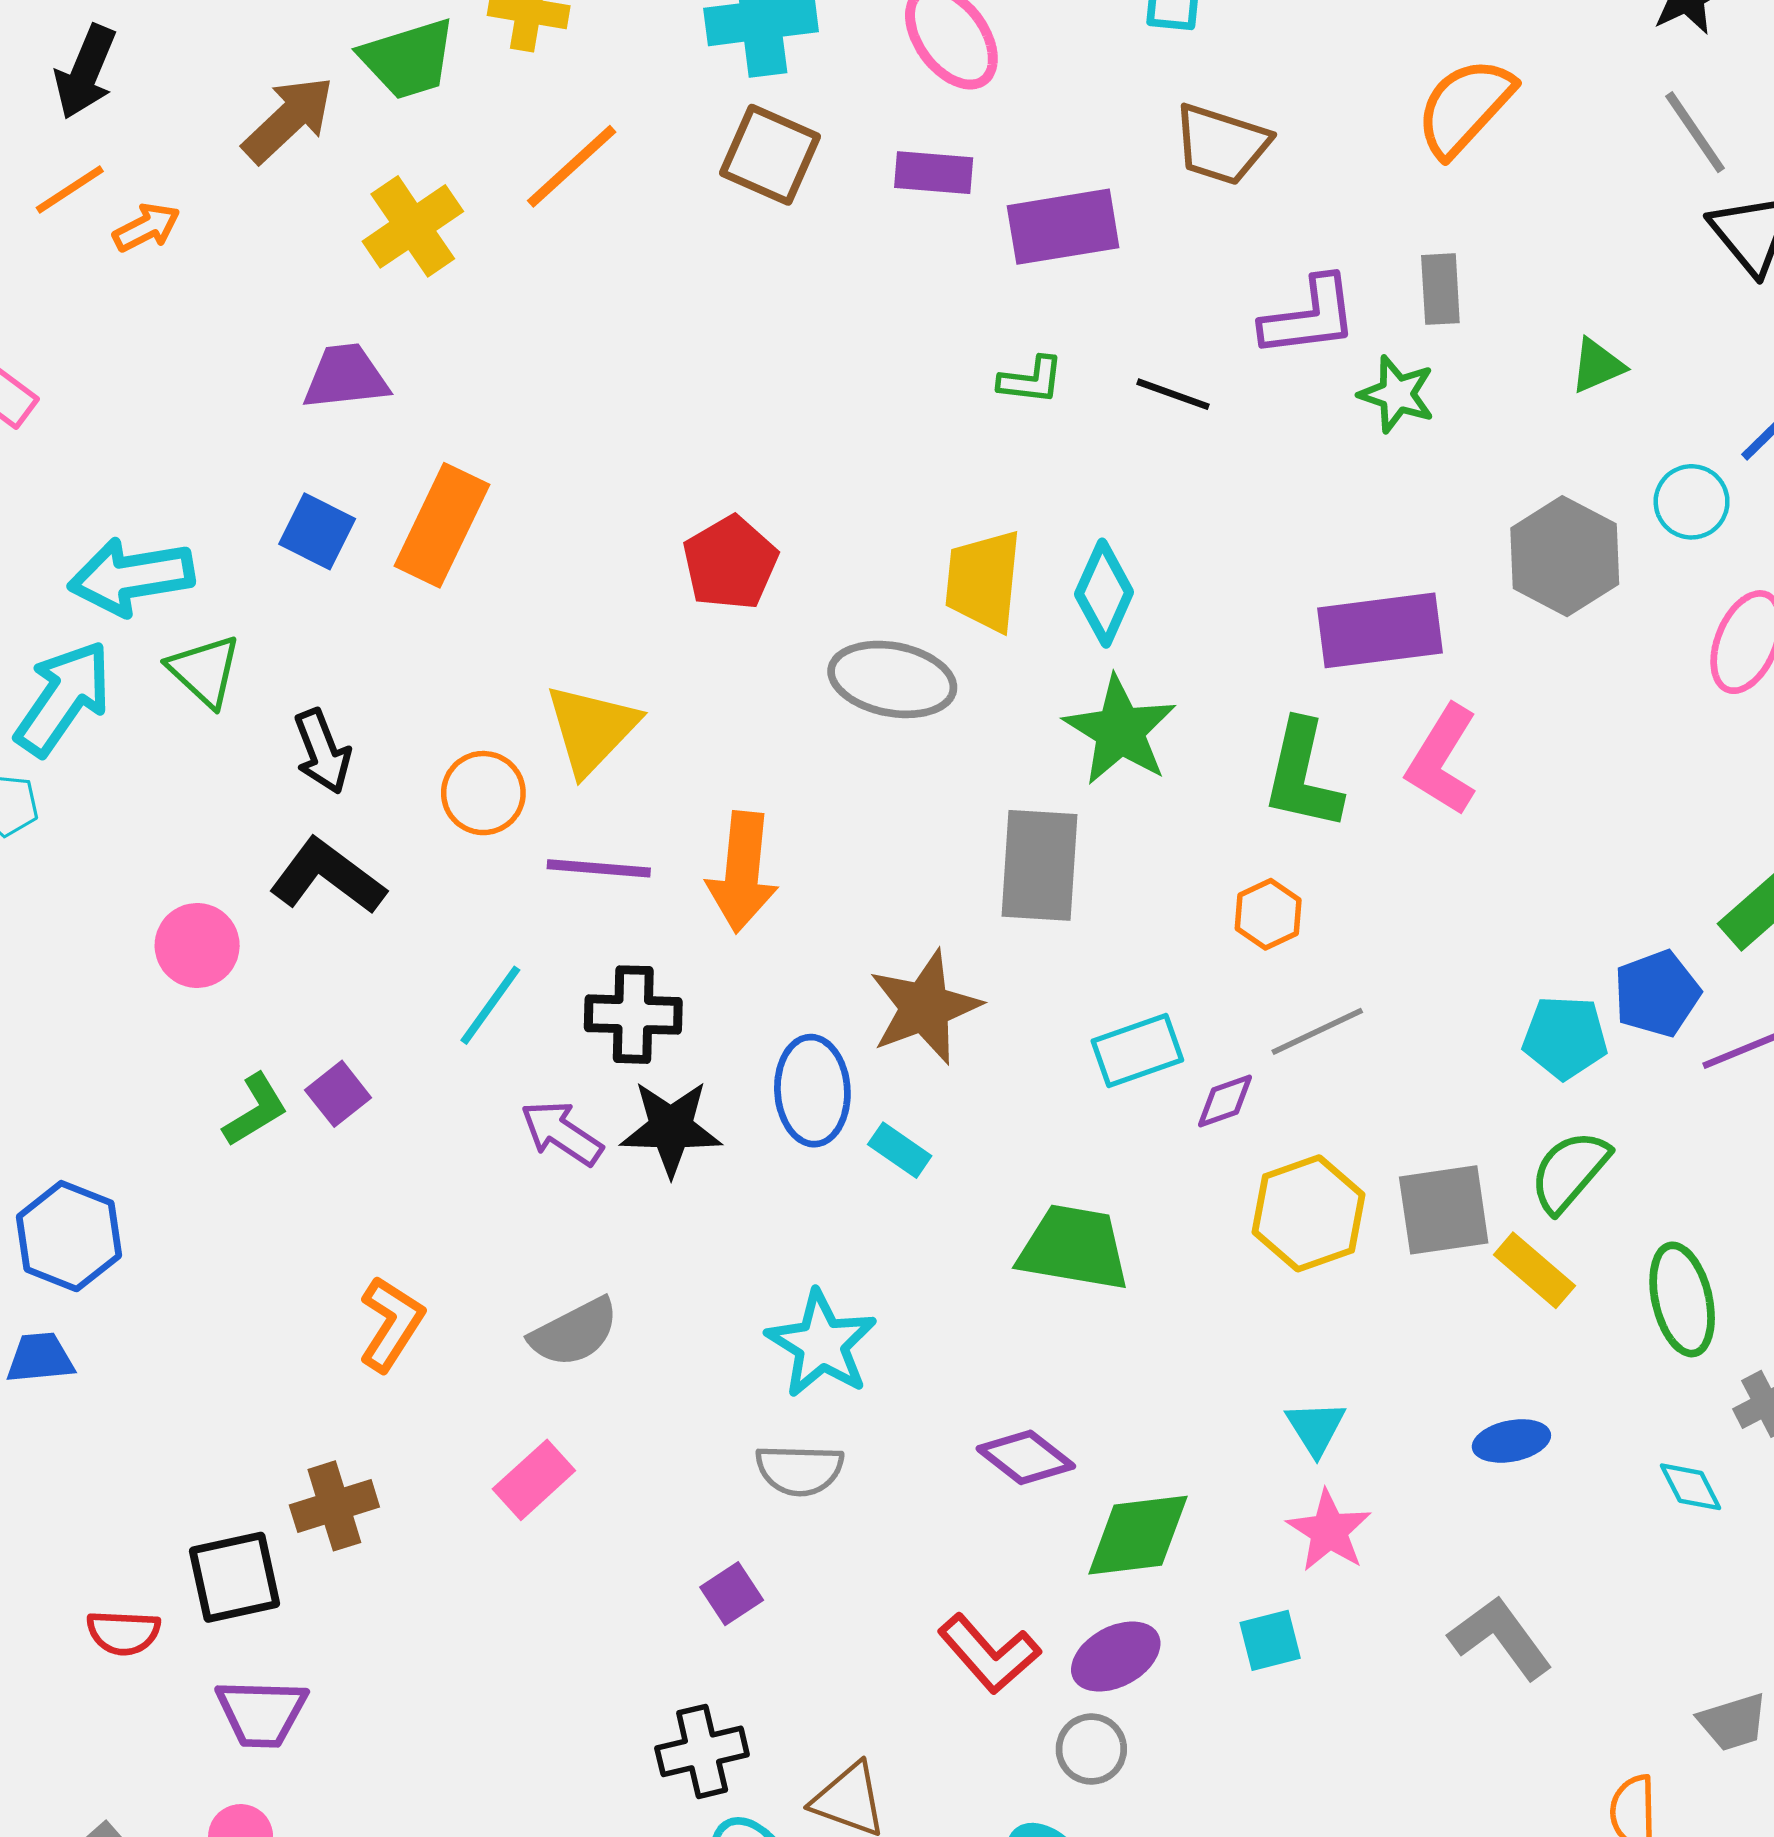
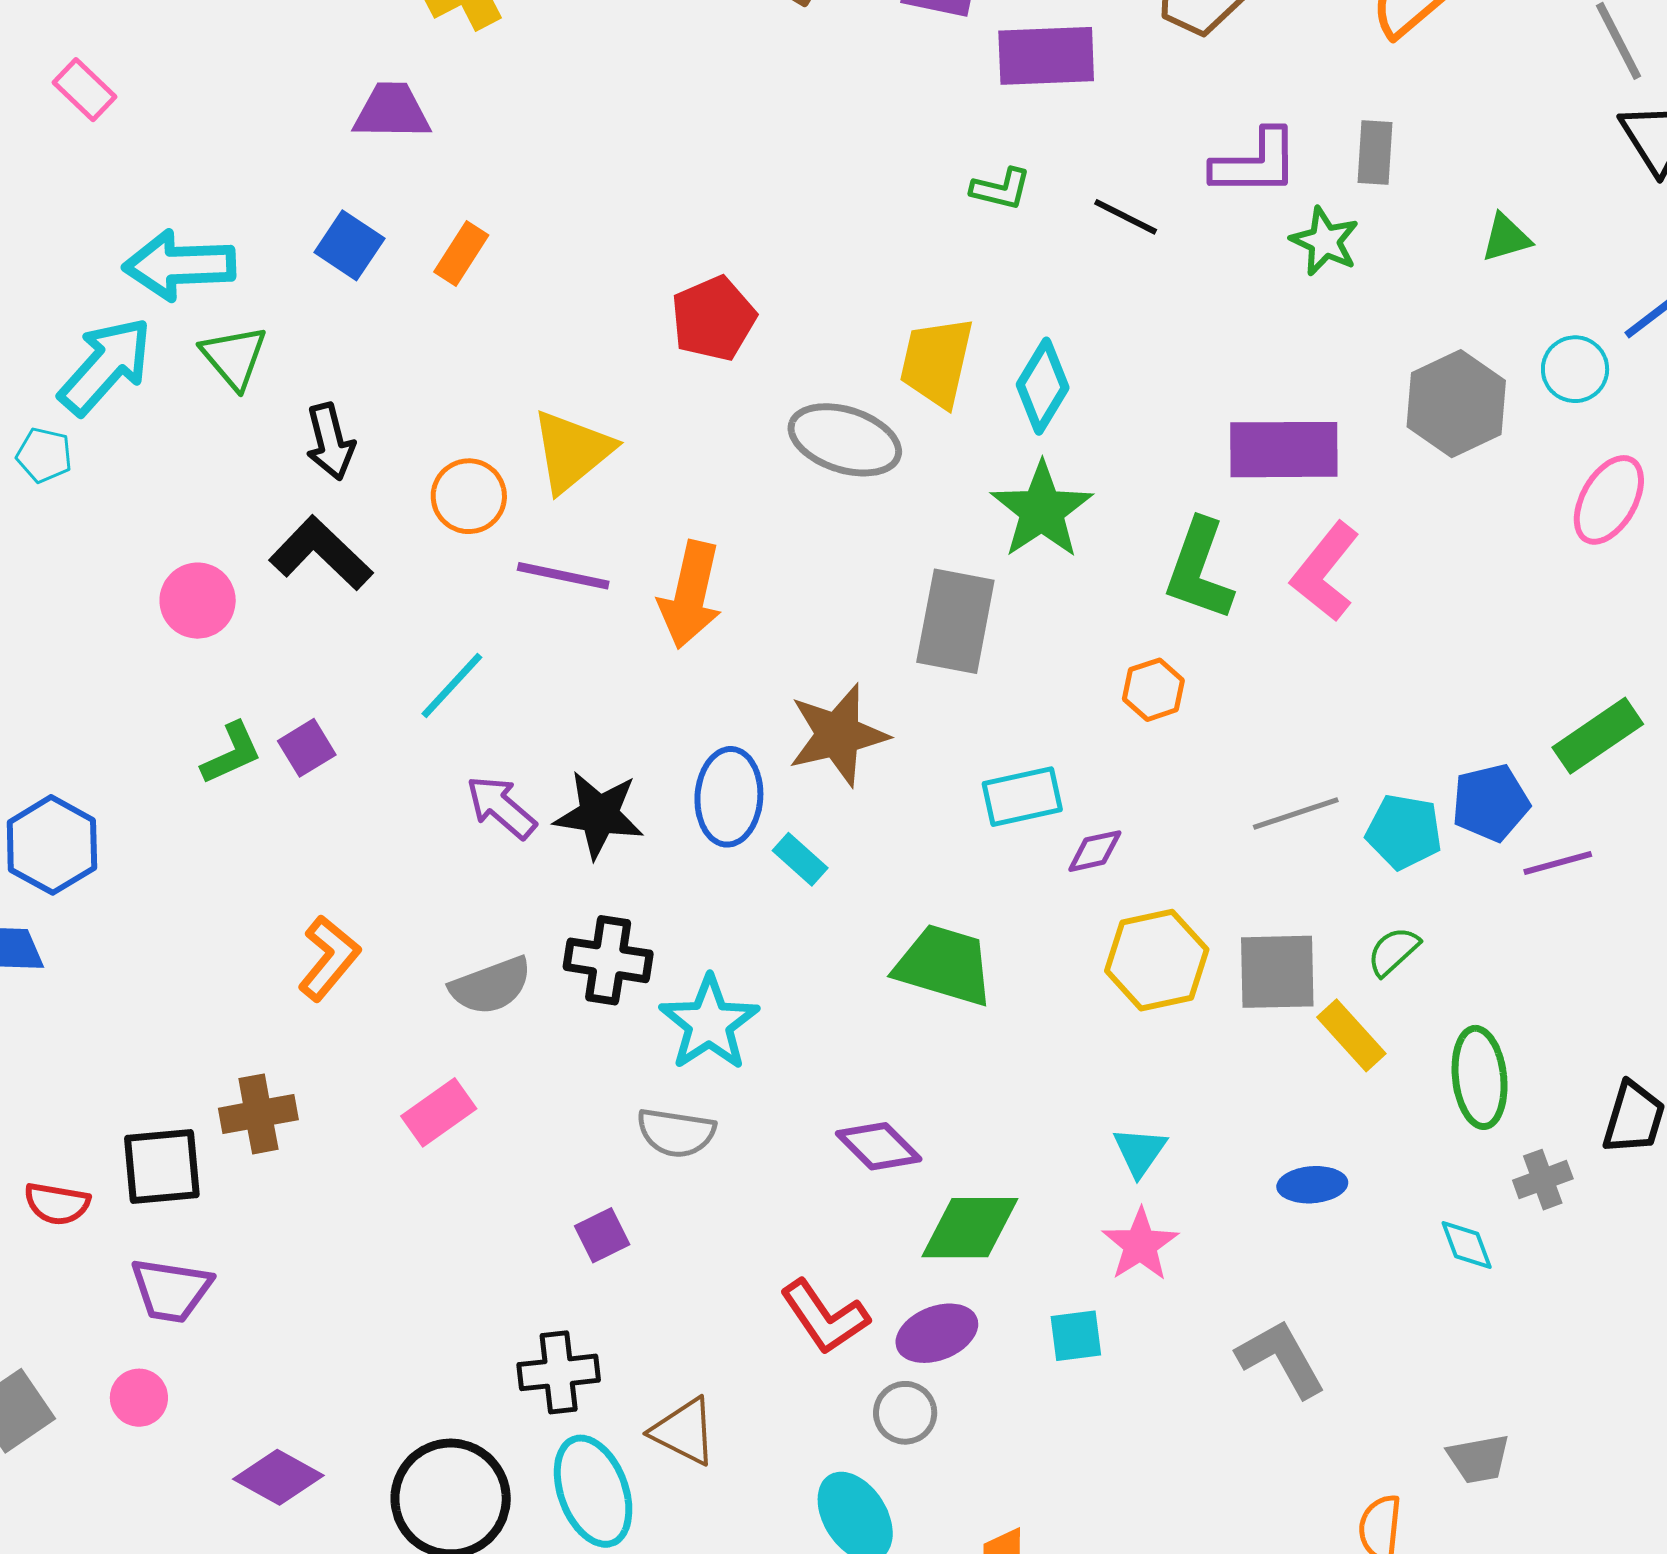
orange rectangle: (442, 525) -> (461, 254), size x0.6
black cross: (633, 1015) -> (608, 960), moved
gray line: (1317, 1031) -> (1296, 814), moved
green semicircle: (1570, 1171) -> (1393, 951), size x0.7

